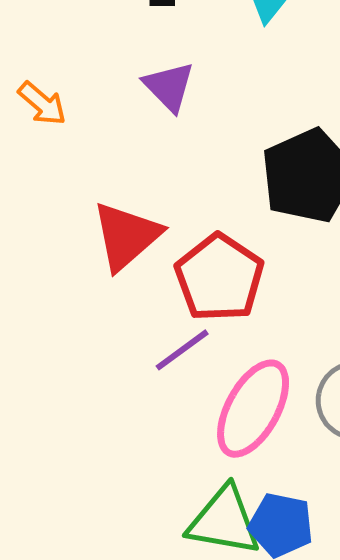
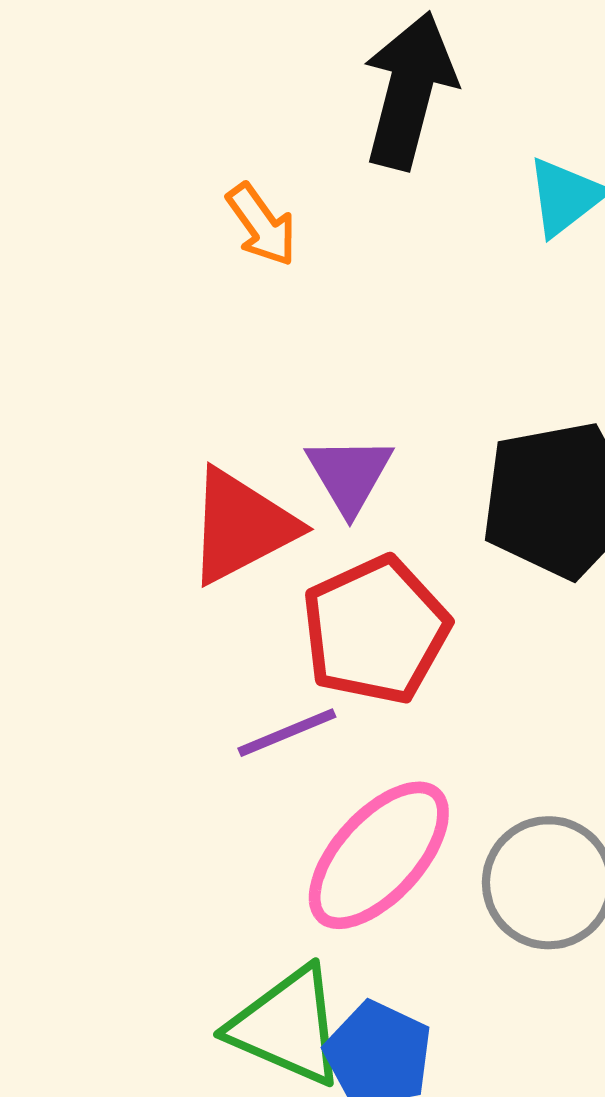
purple triangle: (169, 87) -> (349, 475), moved
orange arrow: (42, 104) -> (262, 225), moved

